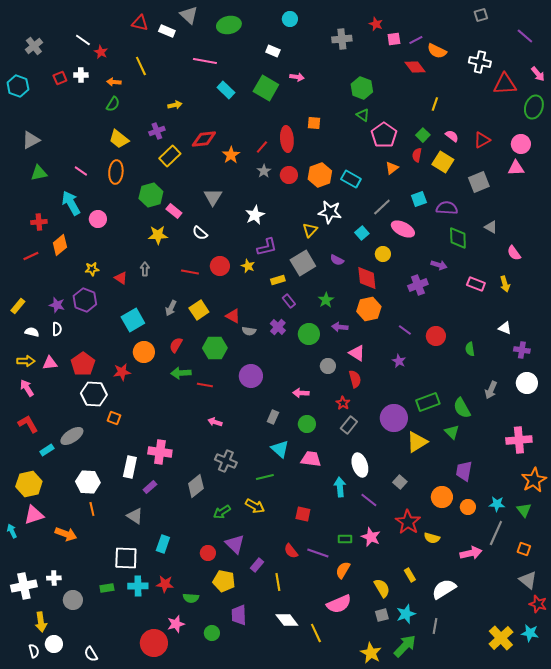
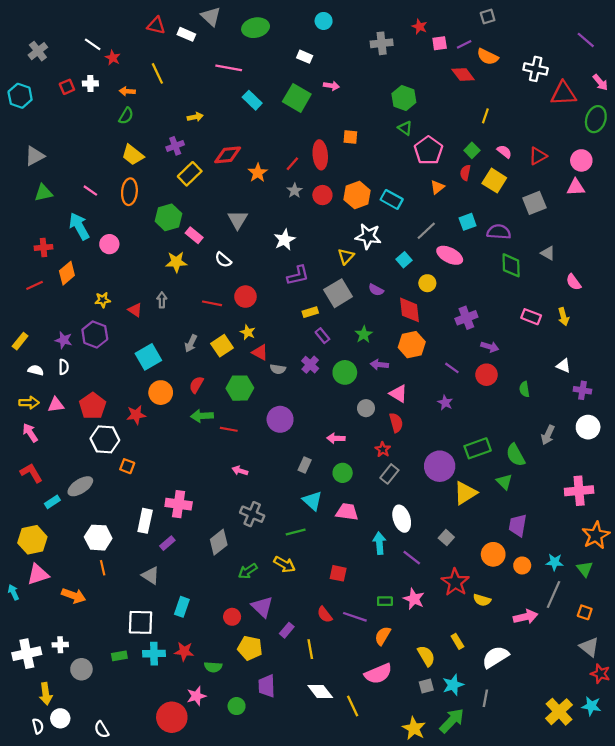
gray square: (481, 15) -> (488, 17), moved
purple arrow: (439, 265) -> (490, 347), moved
yellow star: (248, 266) -> (248, 332), moved

